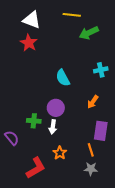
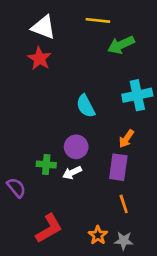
cyan cross: (101, 70) -> (137, 95), size x1.5
white arrow: (53, 127) -> (72, 173), turned 56
purple rectangle: (101, 131) -> (118, 167), moved
orange star: (60, 153) -> (98, 235), moved
gray star: (91, 169) -> (124, 241), moved

